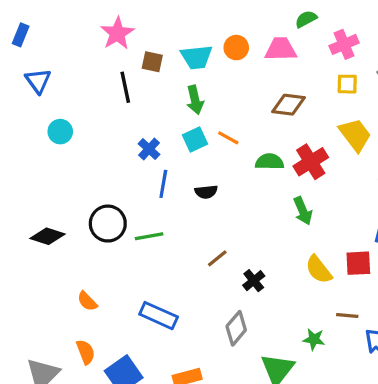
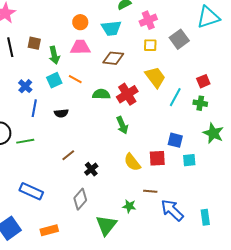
pink trapezoid: (281, 49) -> (80, 47), moved
cyan trapezoid: (197, 57) -> (111, 28), moved
brown square: (152, 62) -> (34, 43), moved

